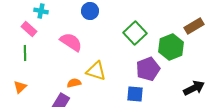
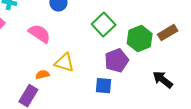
brown rectangle: (194, 26) -> (168, 33), moved
black arrow: (194, 88) -> (163, 80), turned -115

